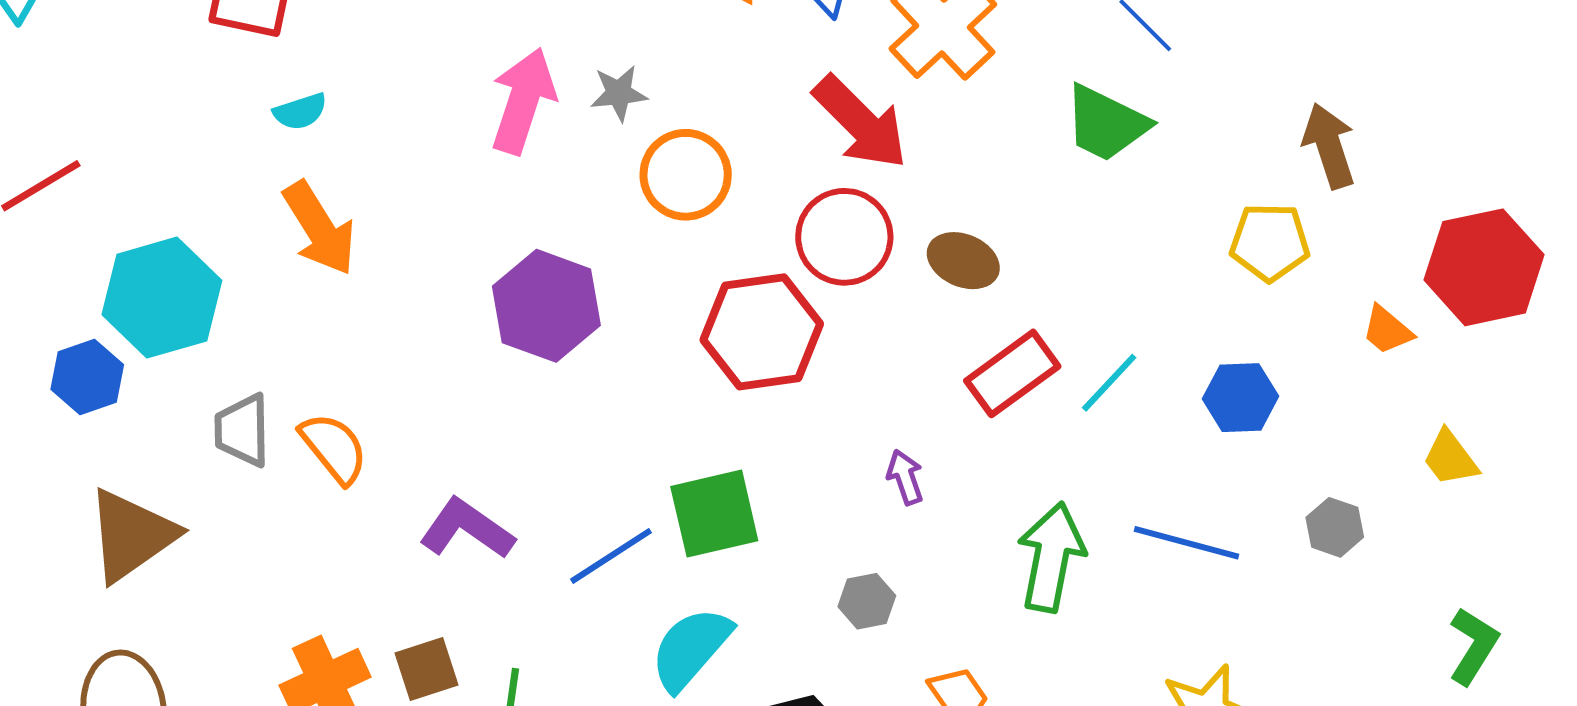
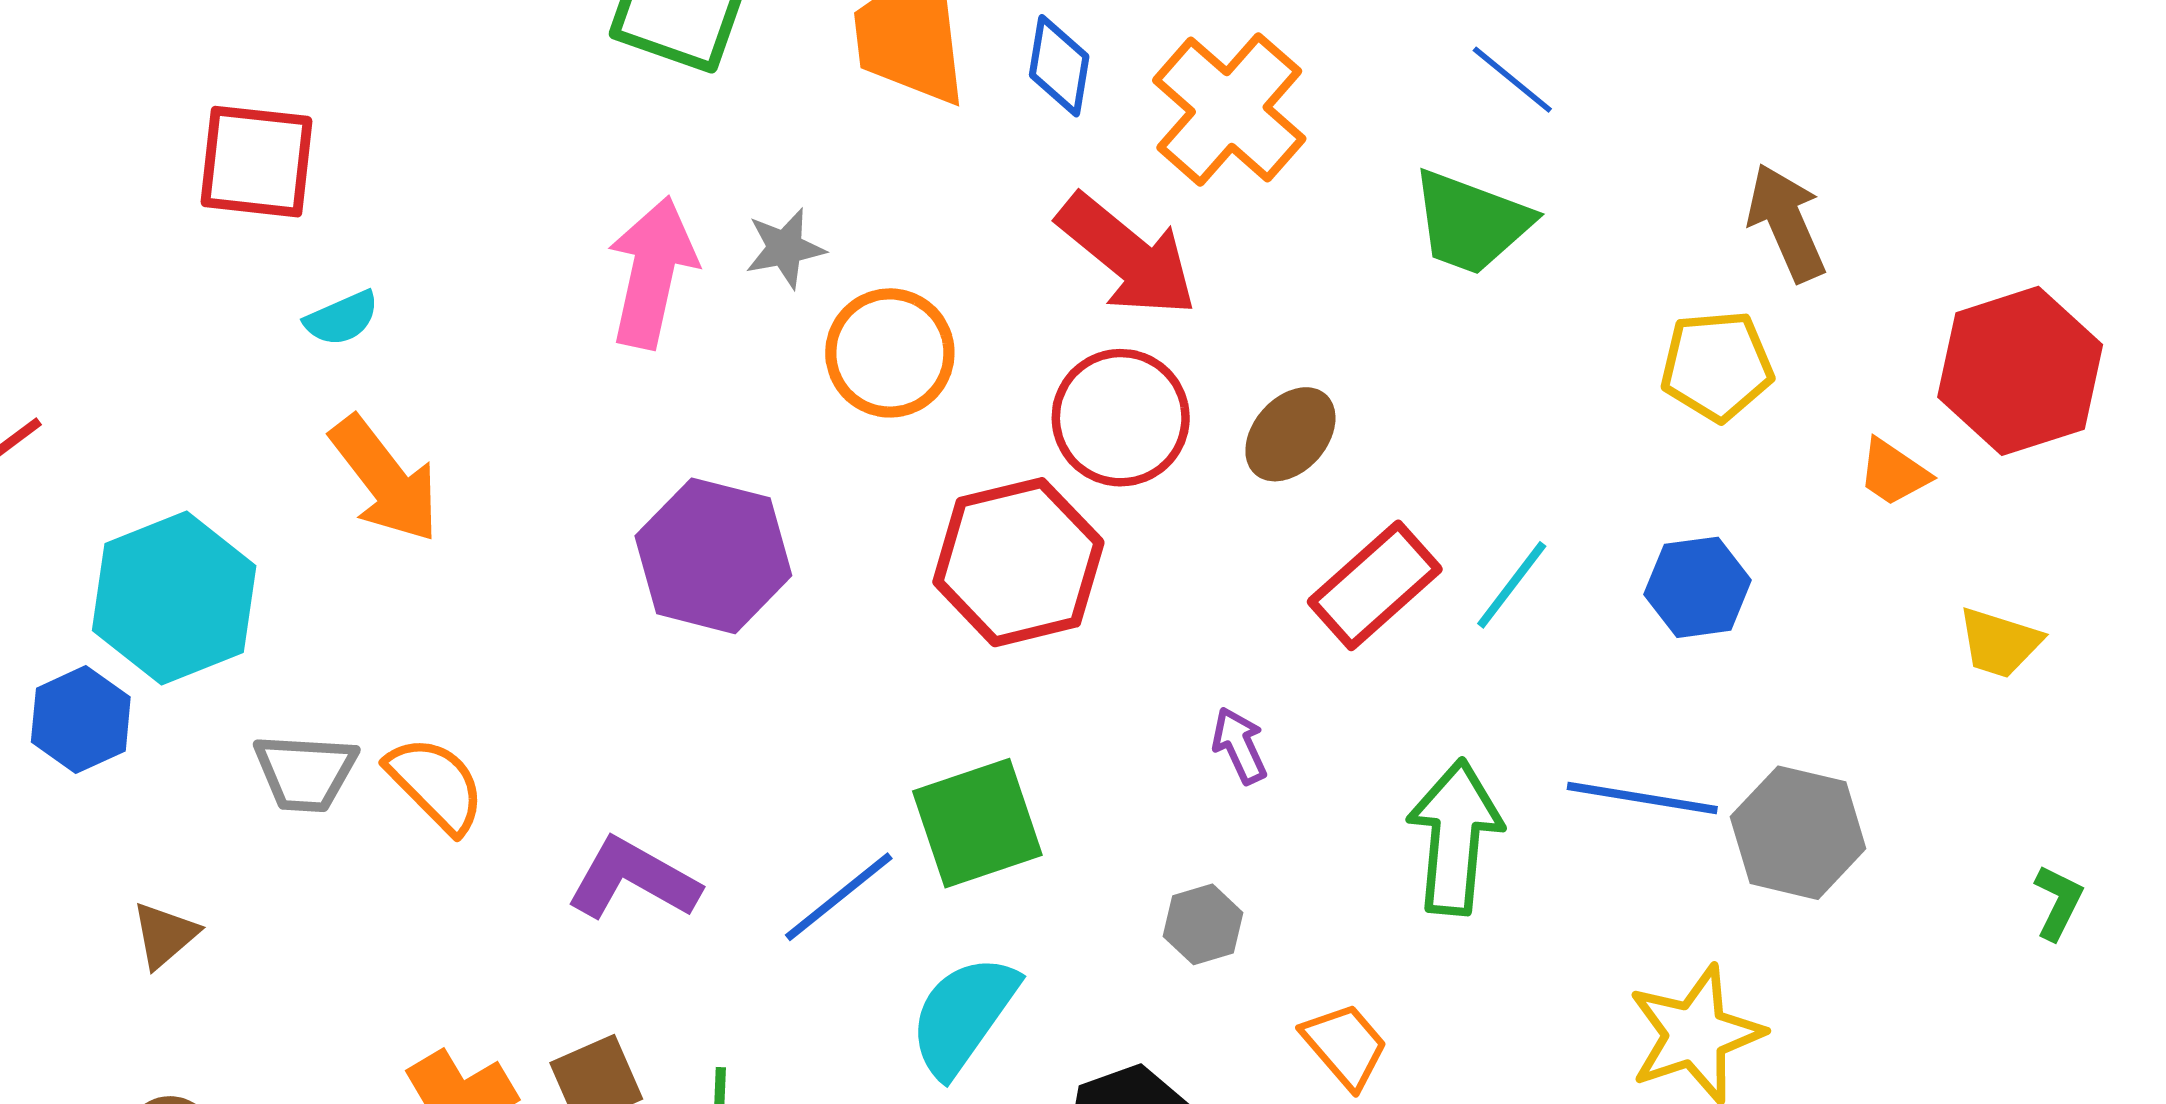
brown ellipse: (963, 261) -> (1290, 434), turned -66
gray trapezoid: (242, 430) -> (305, 773), turned -80
yellow trapezoid: (1450, 458) -> (2000, 643), turned -30
gray hexagon: (1335, 527) -> (1798, 833), moved, size x1.6
brown triangle: (131, 535) -> (165, 935), size x0.5
green L-shape: (1473, 646) -> (2058, 902), size x0.7

